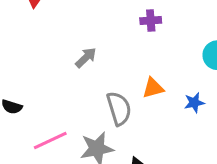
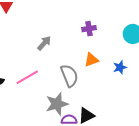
purple cross: (151, 20) -> (89, 29), moved
pink line: (50, 141) -> (27, 77), moved

